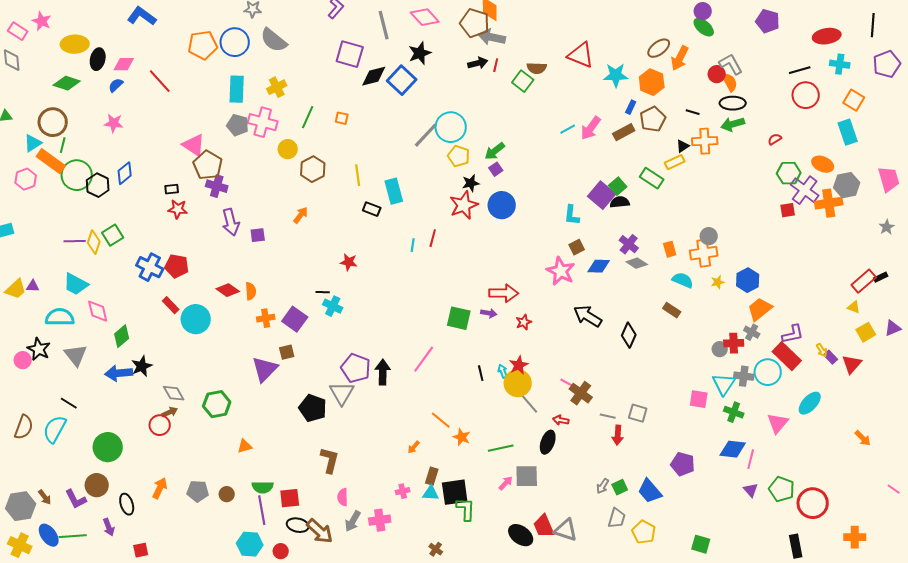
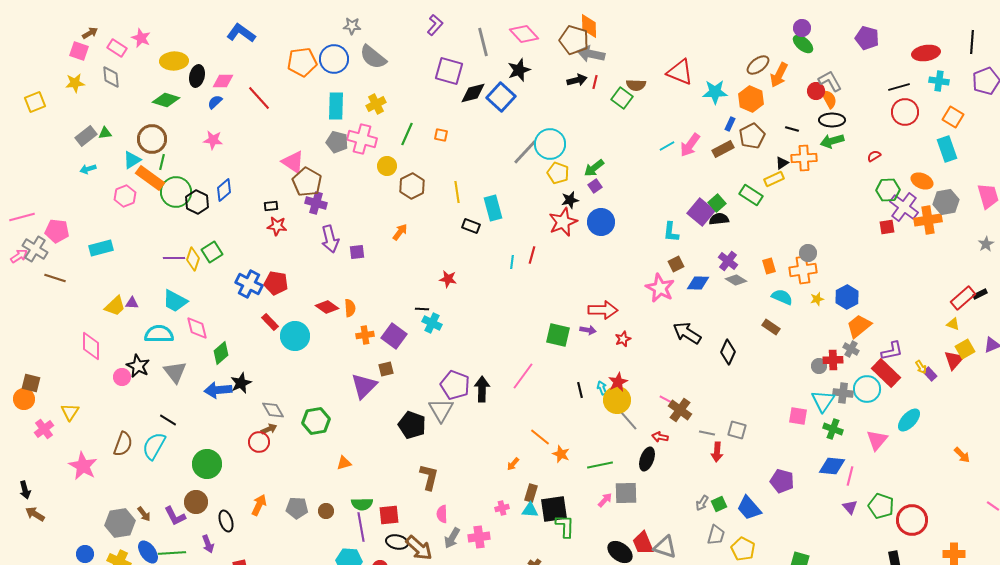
red triangle: (852, 364) -> (954, 360), moved

